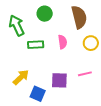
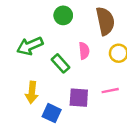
green arrow: (17, 25) -> (30, 46), moved, turned -90
green rectangle: (36, 45) -> (60, 63), moved, turned 49
yellow arrow: (21, 77) -> (32, 92), turned 138

